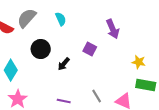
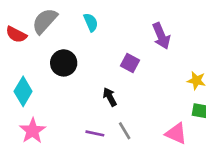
black arrow: (64, 64) -> (110, 97), moved, turned 112
gray line: (97, 96) -> (125, 131), moved

